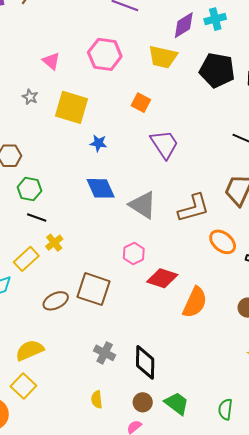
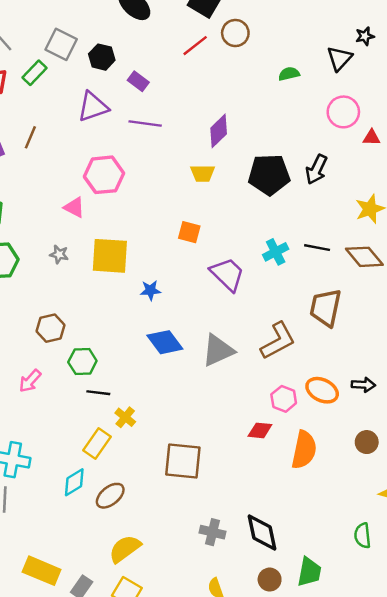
cyan cross: (215, 19) -> (276, 252), moved
pink hexagon: (105, 54) -> (104, 175), moved
yellow trapezoid: (163, 57) -> (203, 173), size x0.7
gray triangle: (143, 205) -> (218, 350), turned -44
orange ellipse: (223, 242) -> (322, 390), moved
pink hexagon: (134, 253) -> (284, 399), moved
red diamond: (162, 278) -> (260, 430), size x0.7
brown ellipse: (56, 301) -> (110, 496), moved
green trapezoid: (177, 403) -> (309, 572), turned 76
green semicircle: (225, 409) -> (363, 536), moved

